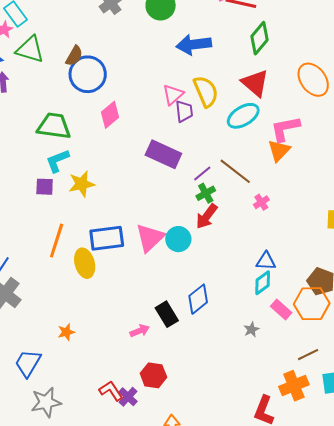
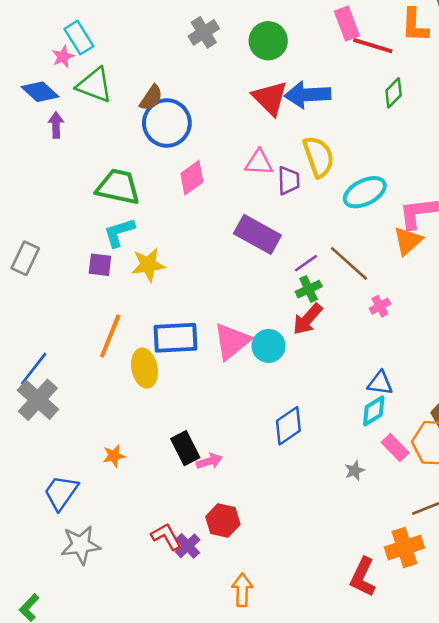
green diamond: (259, 38) -> (394, 93), size x0.7
red triangle: (255, 83) -> (270, 98), moved
pink triangle: (173, 95) -> (259, 163), moved, turned 40
black rectangle: (167, 314) -> (185, 448), moved

